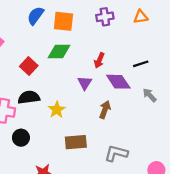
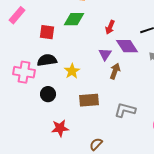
red square: (29, 66) -> (47, 32), turned -35
purple triangle: (85, 83) -> (105, 54), moved
black circle: (21, 138) -> (48, 94), moved

